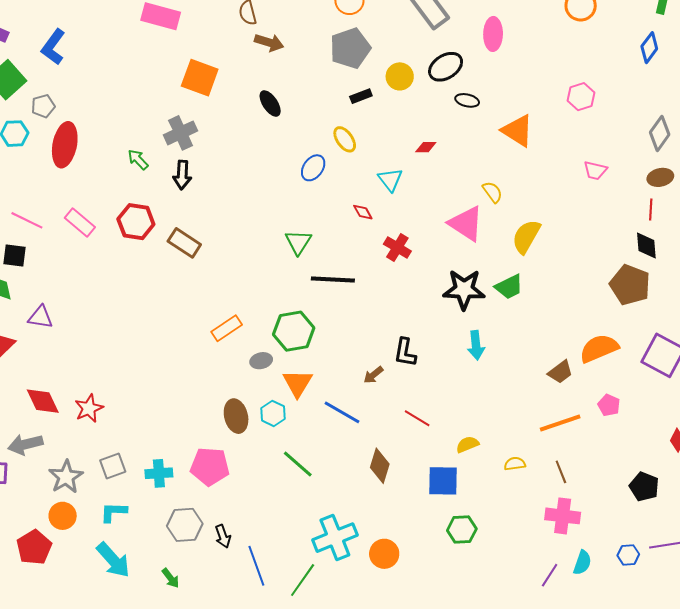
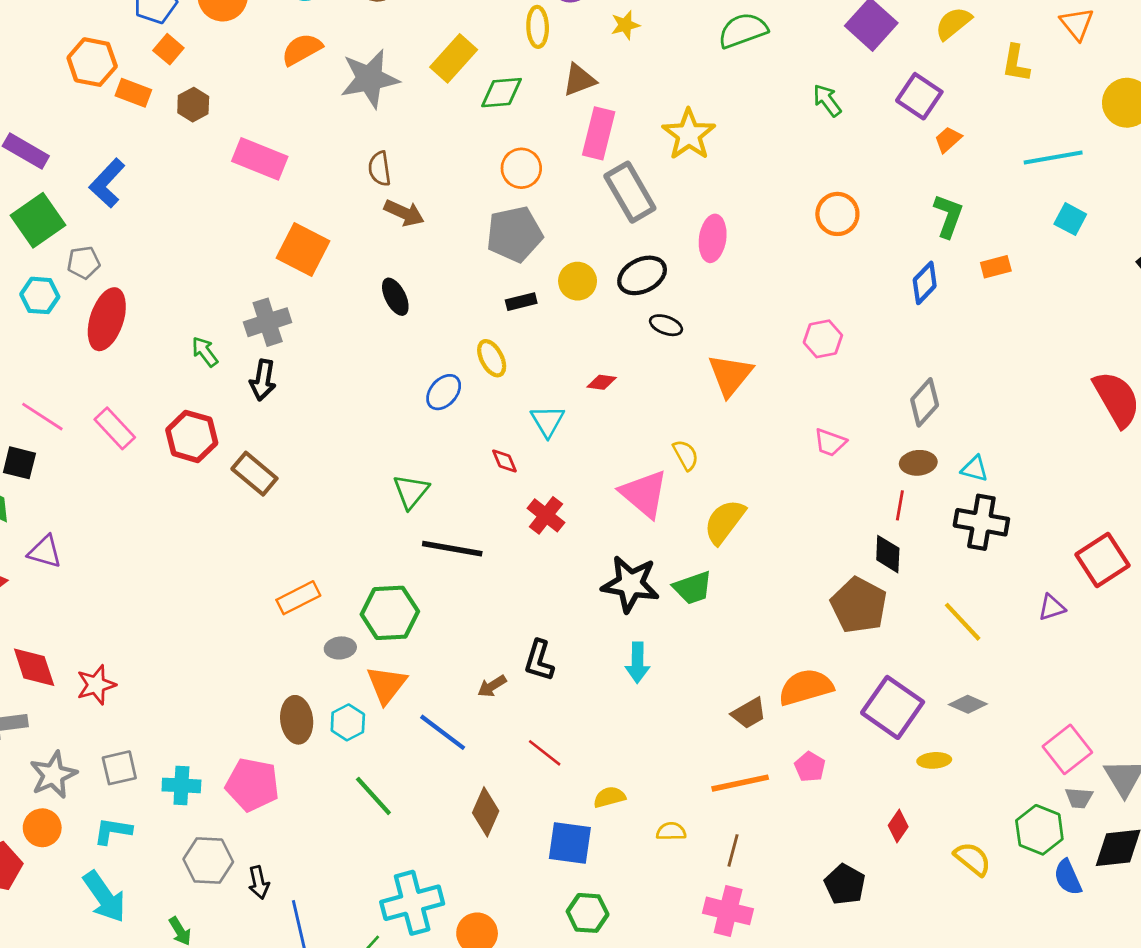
orange triangle: (518, 131) -> (730, 375), turned 30
brown line: (561, 472) -> (733, 850), turned 30

